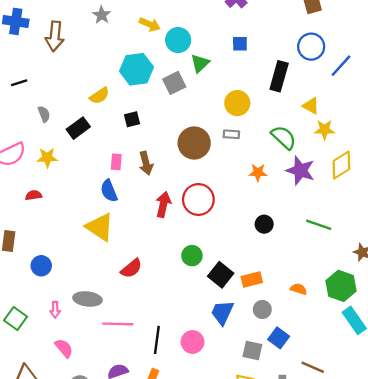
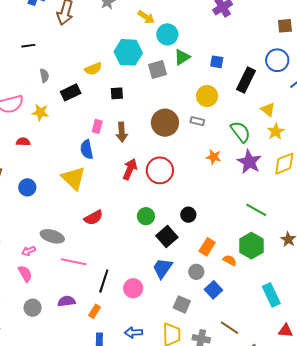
blue square: (240, 44) -> (217, 62), moved
yellow star: (325, 130) -> (276, 131), turned 30
black circle: (264, 224) -> (188, 215), moved
blue circle: (41, 266) -> (27, 187), moved
orange rectangle: (252, 280) -> (207, 247), moved, turned -54
green hexagon: (341, 286) -> (251, 246), moved
pink arrow: (55, 310) -> (29, 251), moved, turned 56
blue square: (279, 338) -> (213, 290), moved

